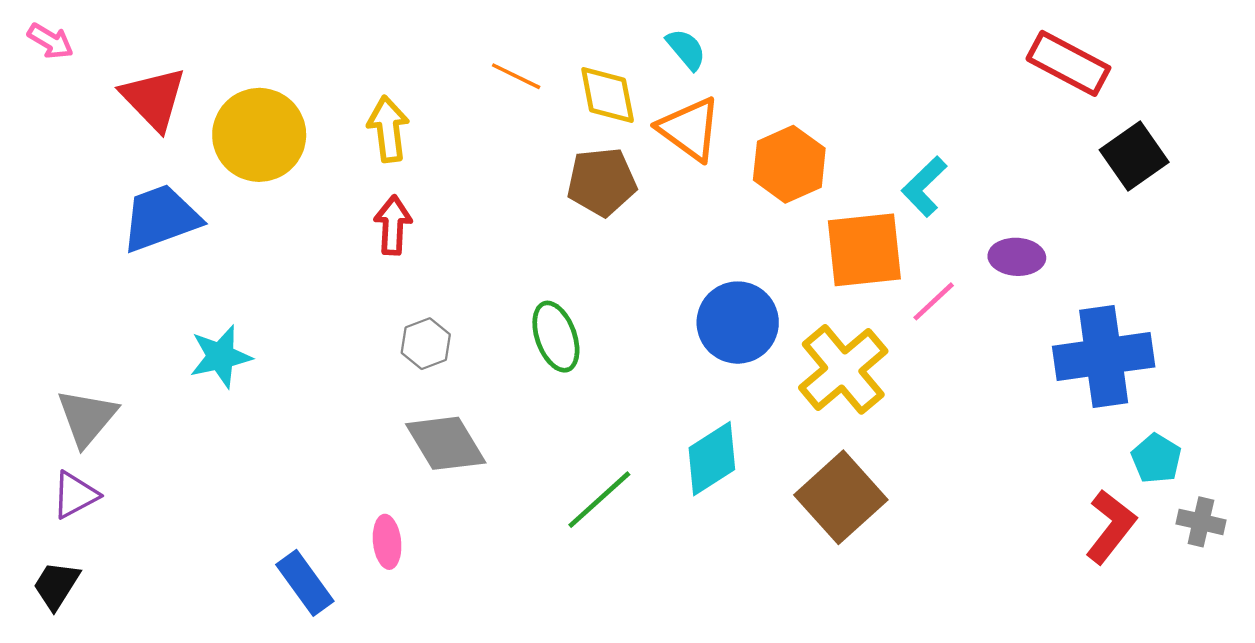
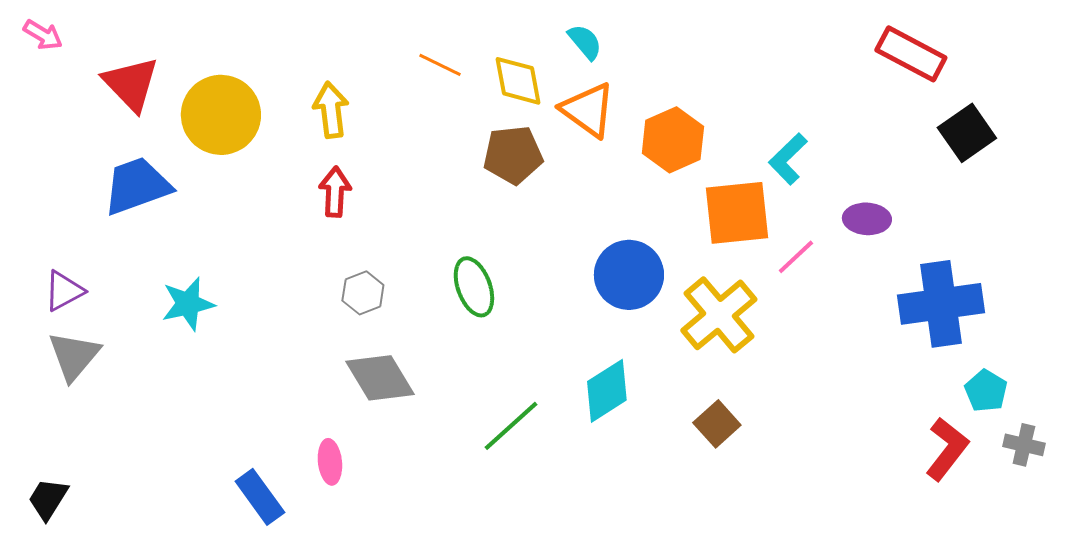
purple triangle: (75, 495) -> (64, 291), moved
brown square: (841, 497) -> (717, 424), size x0.6

